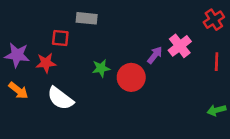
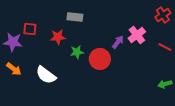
gray rectangle: (87, 18) -> (75, 17), moved
red square: (60, 38) -> (30, 29), moved
red line: (217, 62) -> (165, 47), turned -64
red star: (46, 63) -> (58, 37), moved

